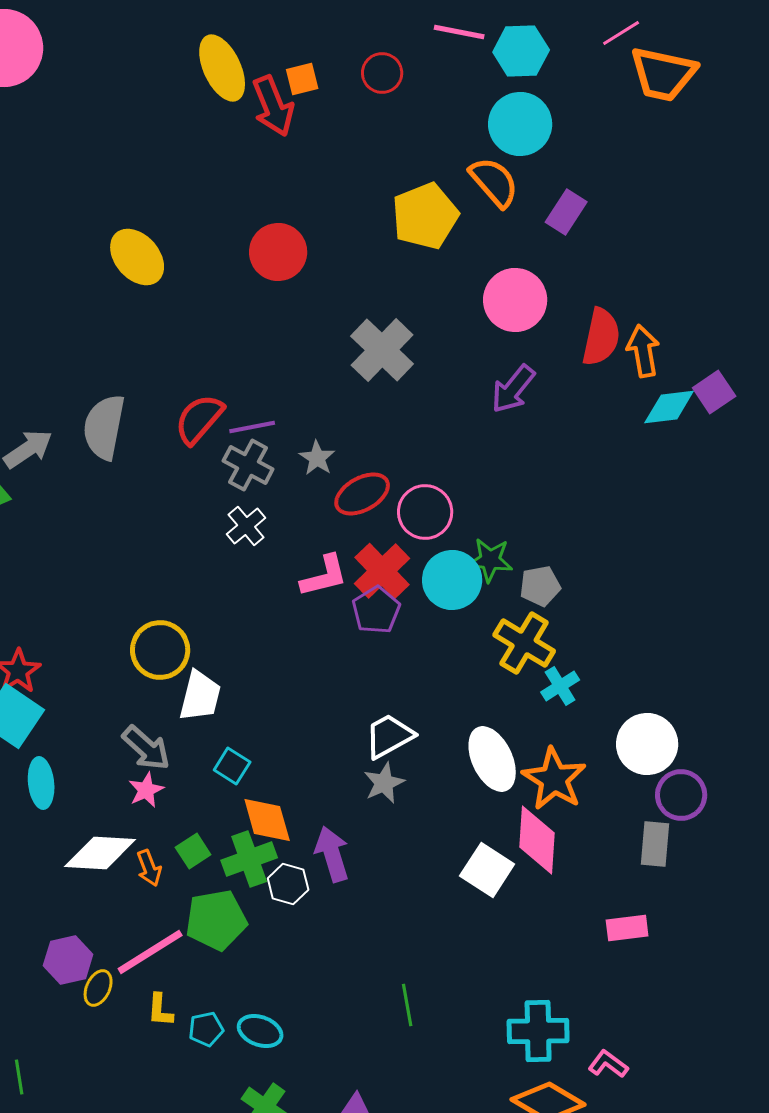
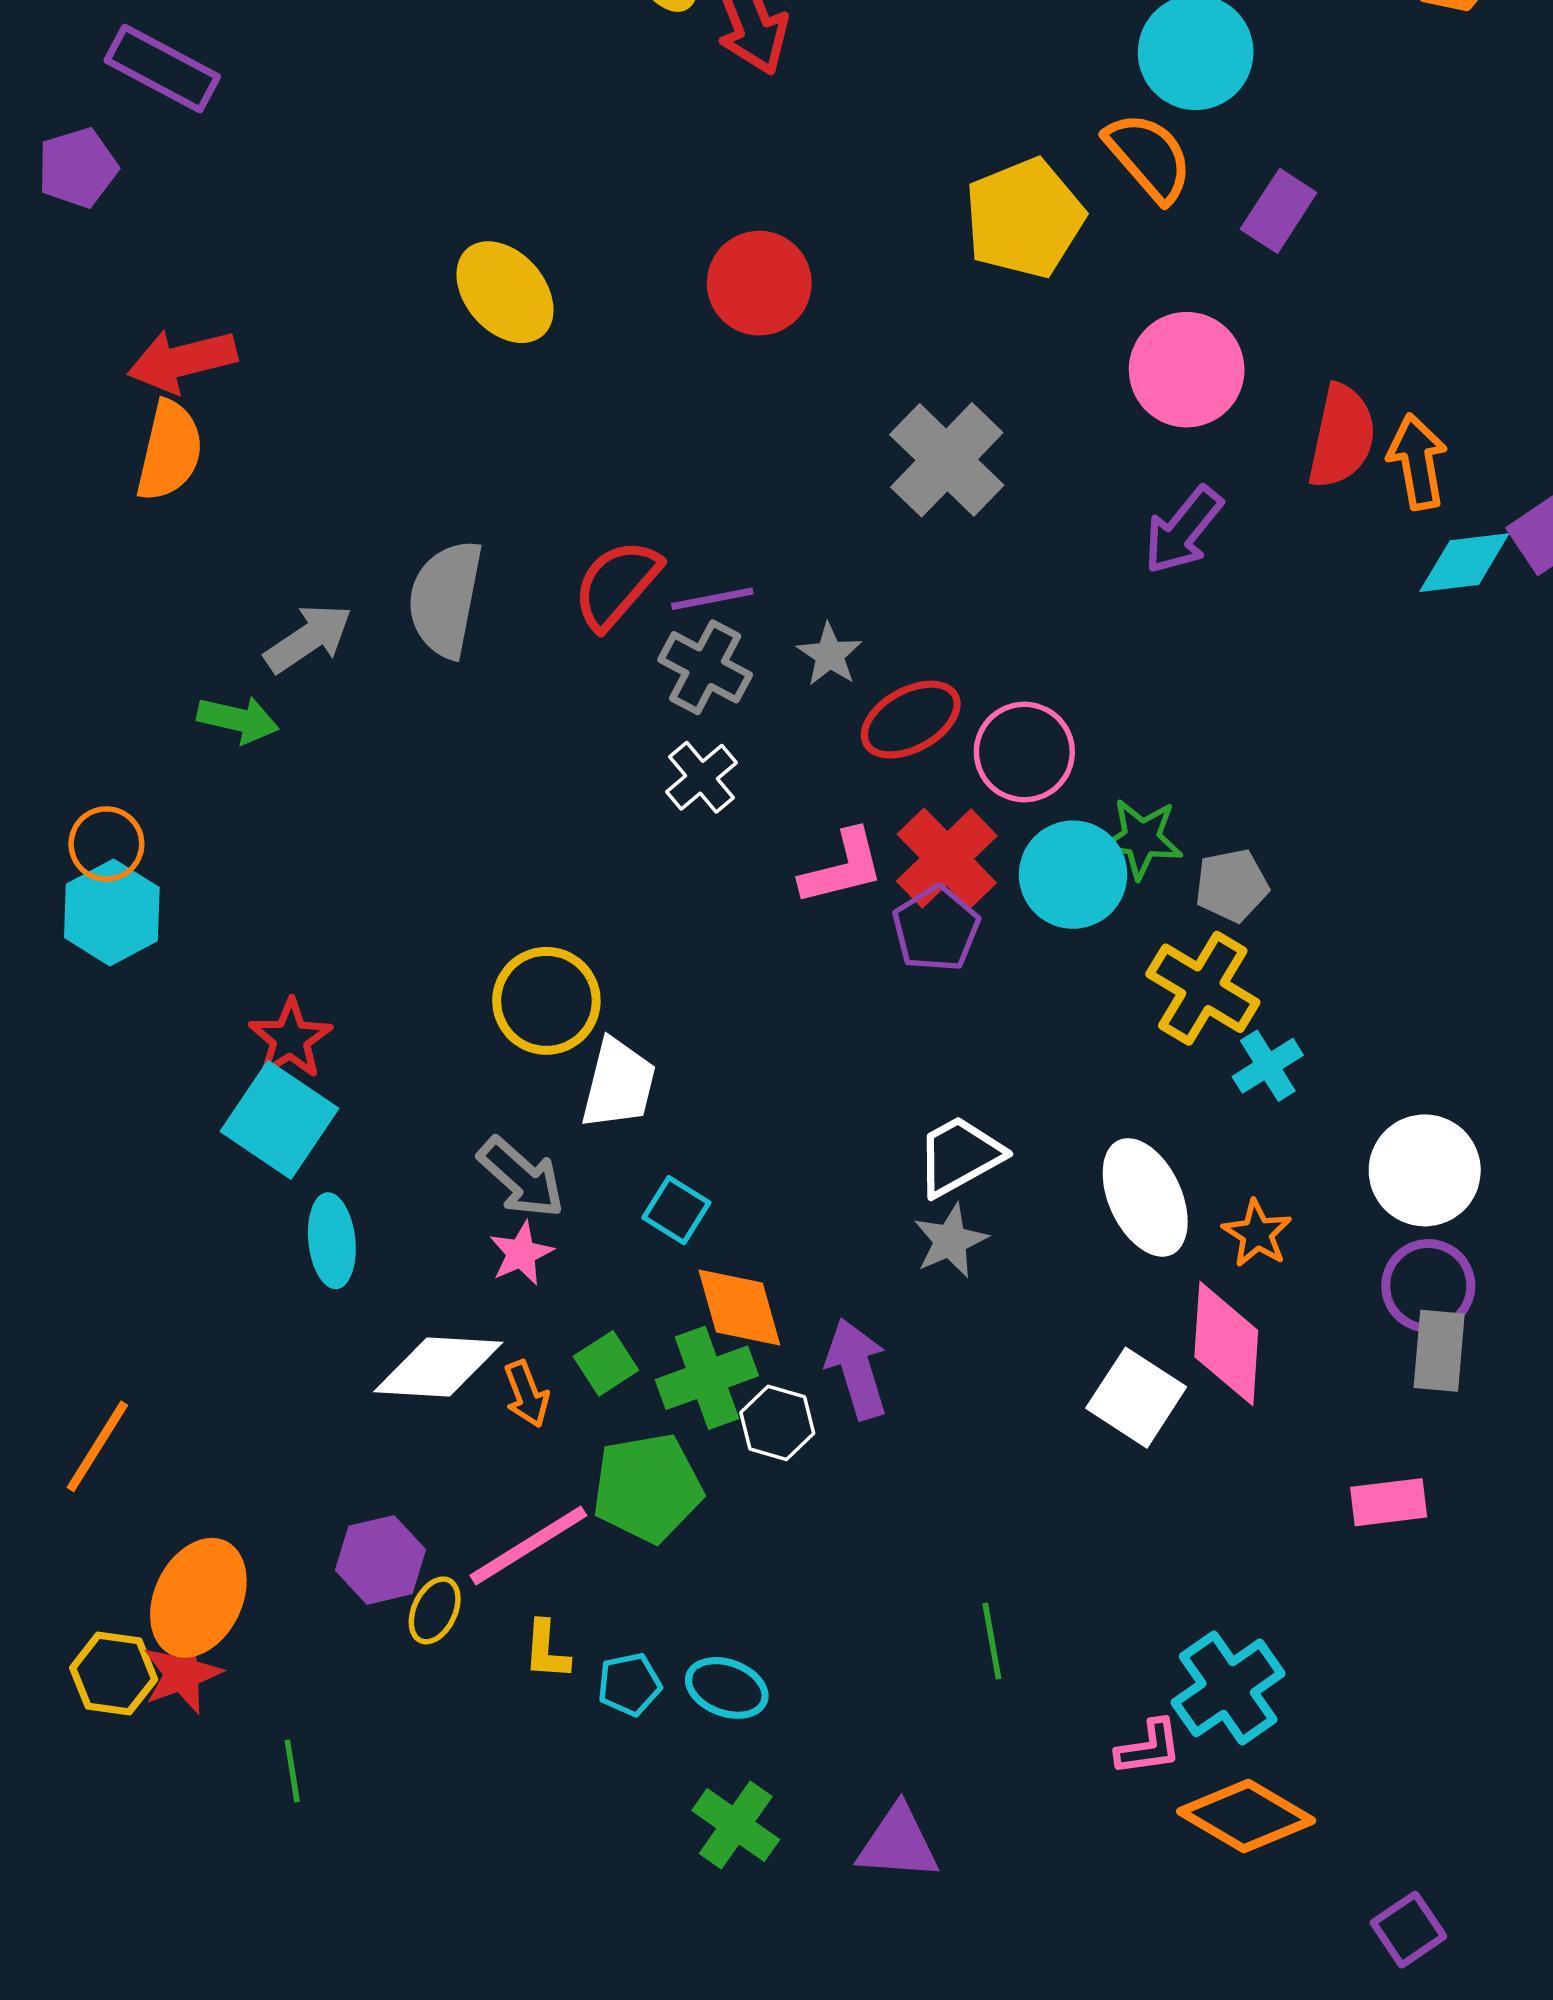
orange star: (554, 779) -> (1257, 1234), size x0.6
purple circle: (681, 795) -> (1428, 1286), moved
cyan cross: (538, 1031) -> (1228, 1688), turned -34
pink L-shape: (608, 1064) -> (1149, 1747), moved, turned 135

